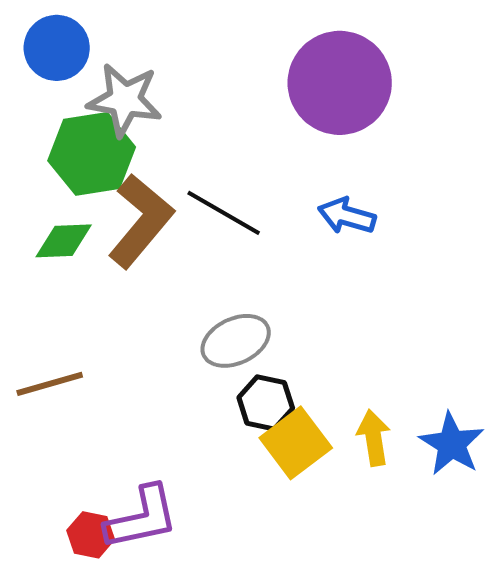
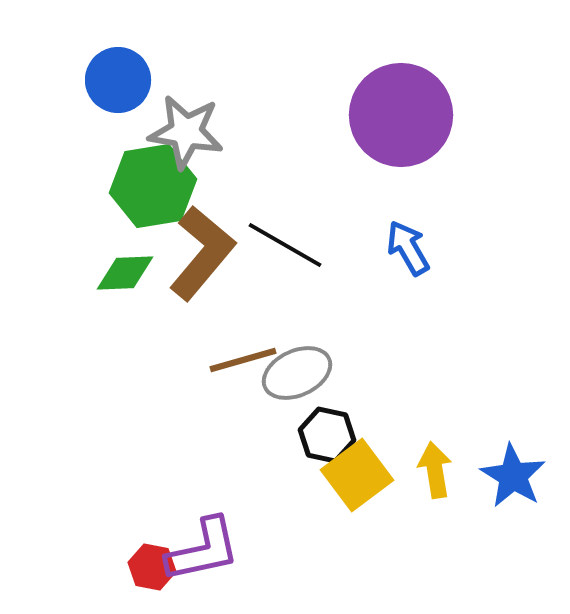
blue arrow: (347, 216) -> (408, 248), turned 44
brown line: (50, 384) -> (243, 360), moved

